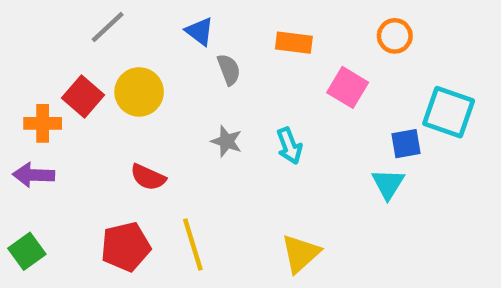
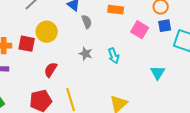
red square: (83, 96) -> (27, 44), moved, turned -30
blue square: (406, 144) -> (165, 26), moved
red semicircle: (148, 177) -> (51, 70), turned 98

